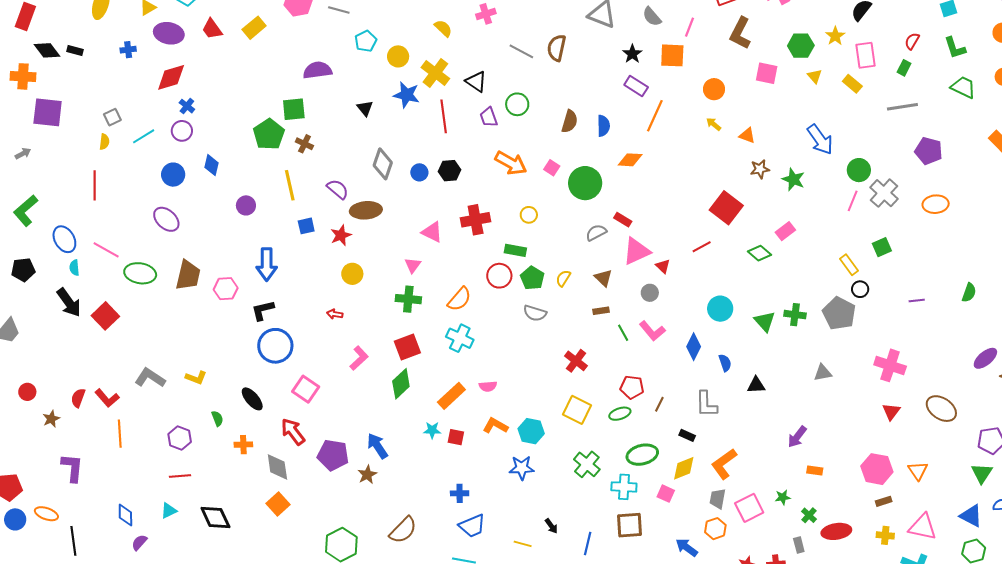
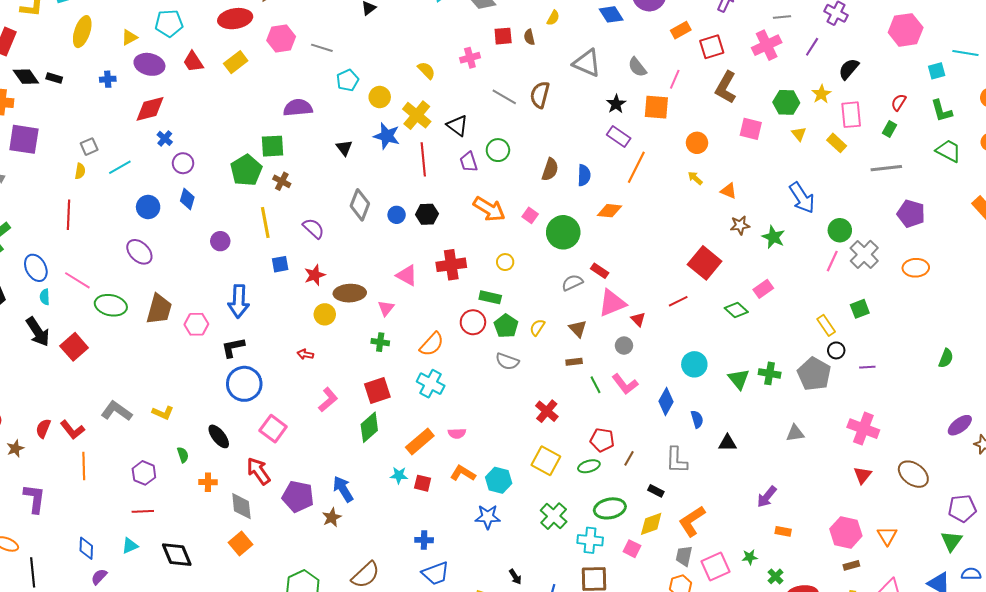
purple circle: (182, 131) -> (183, 163), moved
brown ellipse: (366, 210) -> (350, 293), moved
green cross: (408, 299) -> (380, 342), size x0.7
purple line: (917, 300) -> (867, 367), moved

